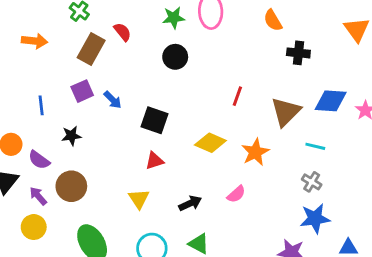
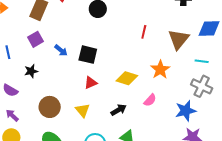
blue arrow: (113, 100) -> (61, 50), moved
yellow diamond: (210, 143) -> (127, 78), moved
gray cross: (312, 182) -> (202, 86), size x1.5
brown circle: (71, 186) -> (50, 107), moved
blue star: (315, 218) -> (186, 111), moved

